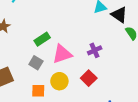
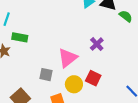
green rectangle: (42, 39) -> (20, 37), moved, turned 63
red square: (89, 78) -> (93, 78), moved

